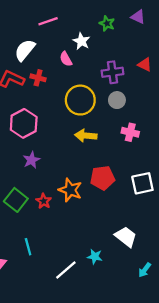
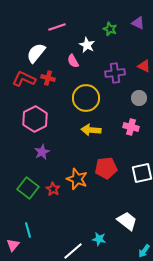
gray circle: (117, 100) -> (139, 98), moved
cyan line: (28, 247) -> (28, 230), moved

